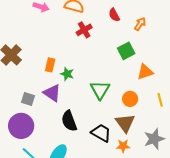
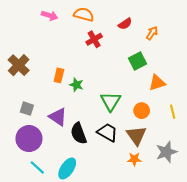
red semicircle: (114, 15) -> (125, 24), turned -96
purple triangle: (52, 93) -> (58, 117), moved
gray square: (28, 99) -> (27, 109), moved
black trapezoid: (101, 133) -> (108, 132), moved

